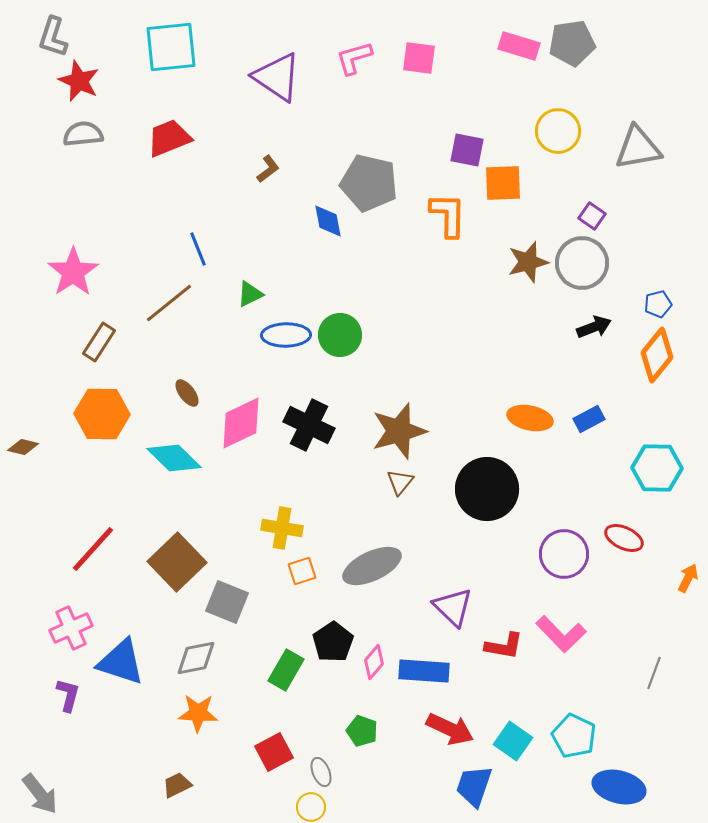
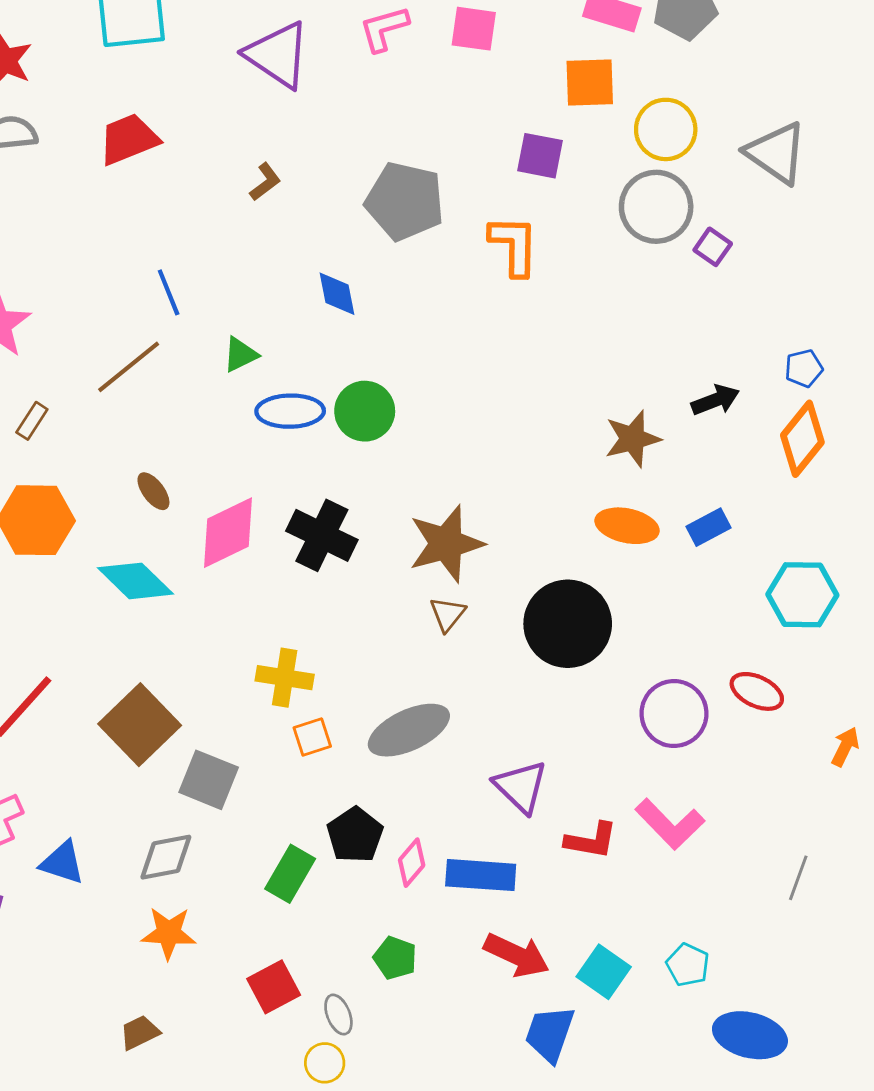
gray triangle: (638, 148) -> (776, 153), turned 45
orange square: (503, 183) -> (590, 82), moved
blue diamond: (328, 221) -> (337, 294), moved
brown star: (528, 262) -> (633, 439), moved
gray circle: (582, 263) -> (656, 207), moved
brown rectangle: (99, 342) -> (32, 421), size x0.7
blue triangle: (121, 662) -> (62, 863), size x0.7
cyan pentagon: (574, 736) -> (688, 965), size x0.7

